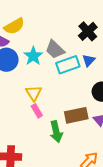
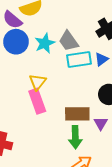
pink rectangle: (37, 111) -> (37, 101), size x1.6
green arrow: (56, 132) -> (75, 137), moved

